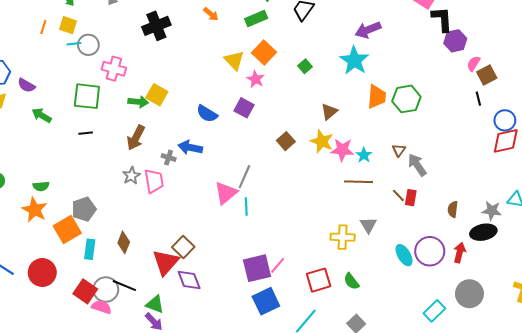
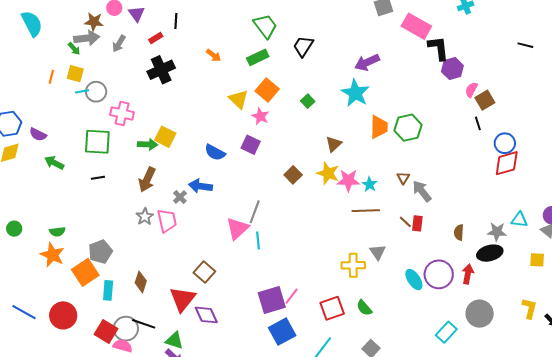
gray cross: (169, 158) -> (180, 197), turned 32
brown square: (183, 247) -> (204, 272), moved

